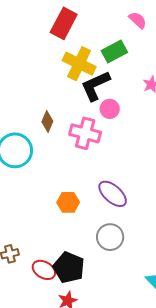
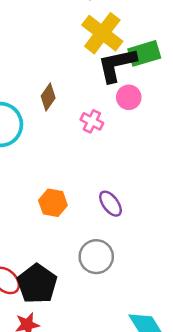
green rectangle: (114, 52) -> (144, 53), moved
pink cross: (85, 133) -> (92, 121), size x0.6
purple ellipse: (113, 194) -> (110, 204), size x0.7

